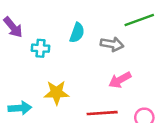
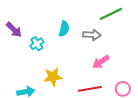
cyan cross: (41, 48) -> (37, 44), turned -32

